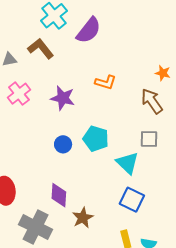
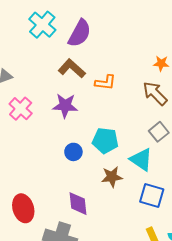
brown L-shape: (41, 49) -> (72, 68), moved
gray square: (149, 139) -> (159, 132), turned -30
brown star: (83, 218) -> (112, 177), moved, turned 30

